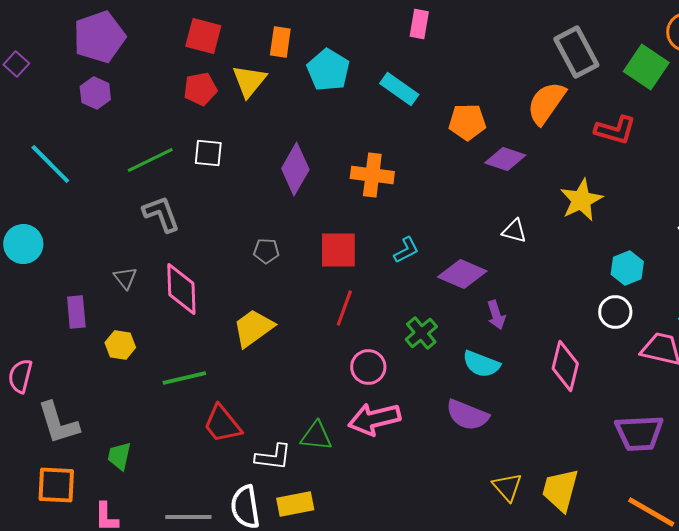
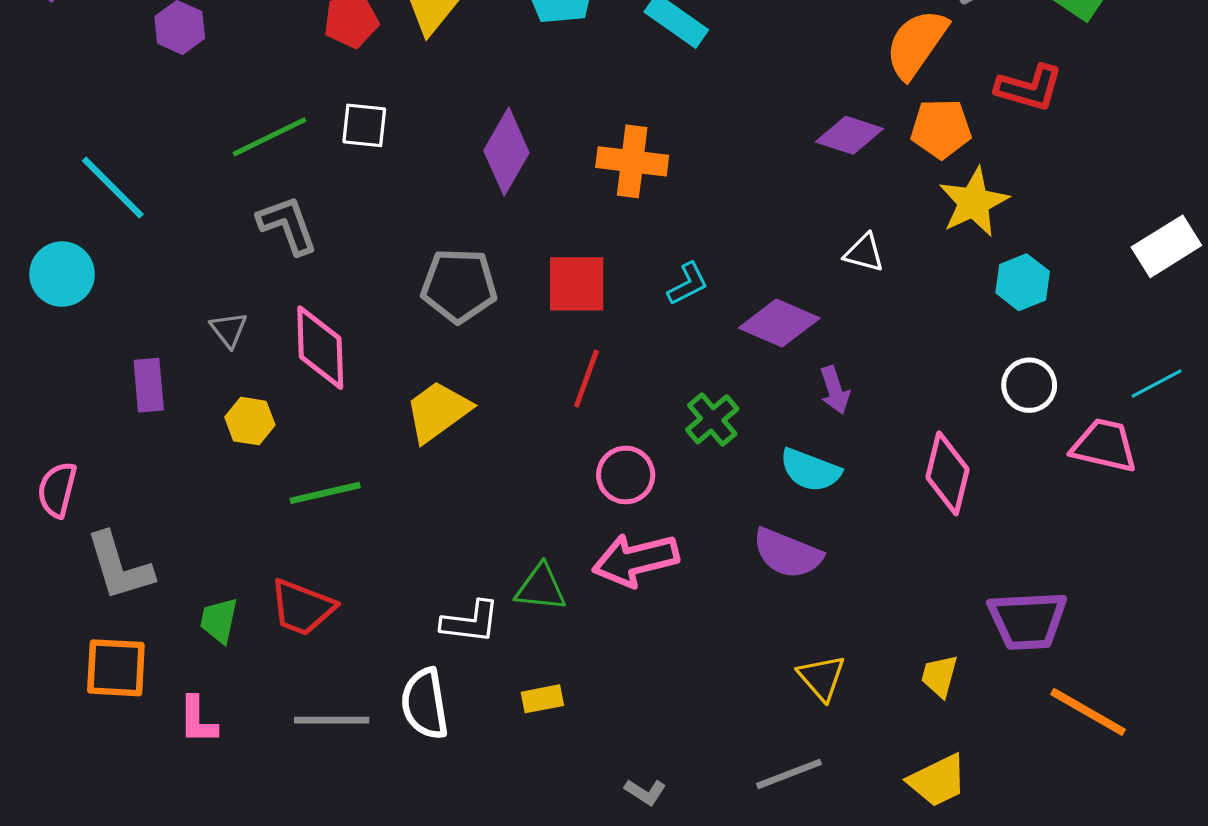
orange pentagon: (467, 122) -> (941, 129), moved
cyan line: (50, 164) -> (113, 187), moved
gray pentagon: (266, 251) -> (459, 285), size x1.8
cyan hexagon: (627, 268) -> (1023, 282), moved
yellow hexagon: (120, 345) -> (250, 421), moved
red trapezoid: (222, 424) -> (302, 607), moved, turned -30
purple trapezoid: (639, 433) -> (1028, 620), moved
yellow triangle: (507, 487) -> (822, 678), moved
yellow trapezoid: (560, 490) -> (939, 676), size x0.6
yellow rectangle: (295, 504) -> (542, 699), moved, size x0.7

